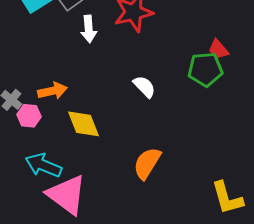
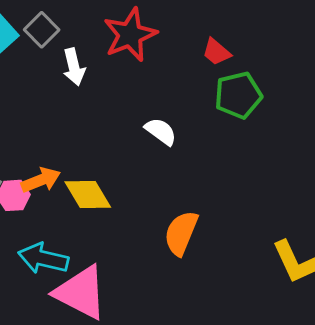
red trapezoid: (218, 50) -> (216, 52), moved
orange arrow: (53, 91) -> (41, 180), moved

